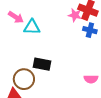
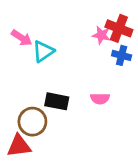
cyan triangle: (32, 27) -> (43, 51), turned -36
pink semicircle: (91, 79) -> (100, 99), moved

